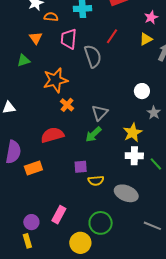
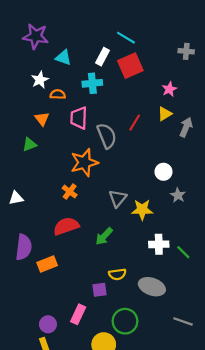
red line: (112, 36) -> (135, 123), moved
orange star: (55, 80) -> (84, 163), moved
orange cross: (67, 105) -> (70, 192), moved
yellow star: (133, 133) -> (142, 210), moved, turned 30
green arrow: (93, 134) -> (104, 236), moved
purple square: (81, 167) -> (99, 290), moved

